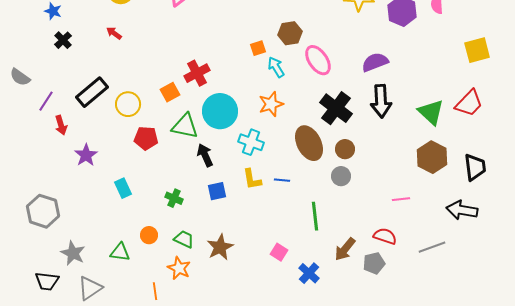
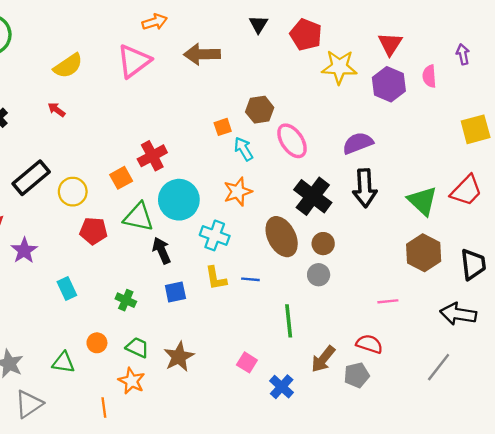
gray line: (432, 247) -> (439, 367), moved, turned -32

